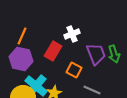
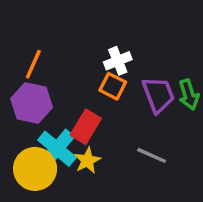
red rectangle: (53, 51) -> (86, 127), moved
orange square: (74, 70) -> (113, 86), moved

